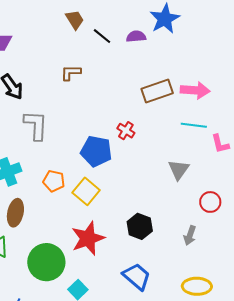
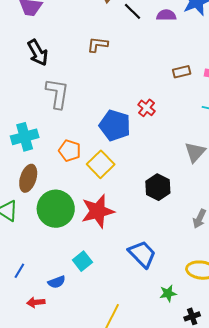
brown rectangle: (157, 91) -> (182, 72), size x0.6
black hexagon: (140, 226) -> (158, 187), moved
green circle: (46, 262) -> (56, 209), moved

